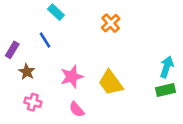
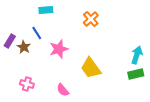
cyan rectangle: (56, 12) -> (46, 10), turned -48
brown star: (27, 72) -> (24, 47), moved
pink star: (72, 77) -> (59, 49), moved

